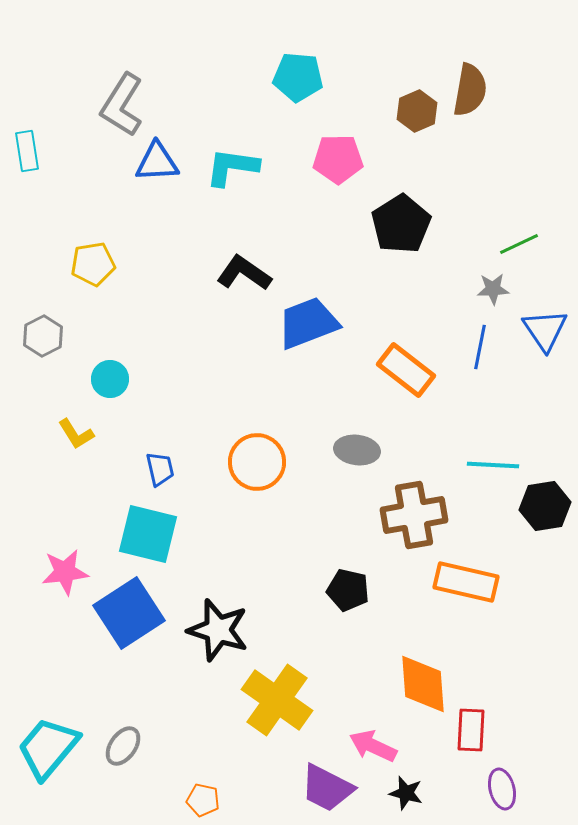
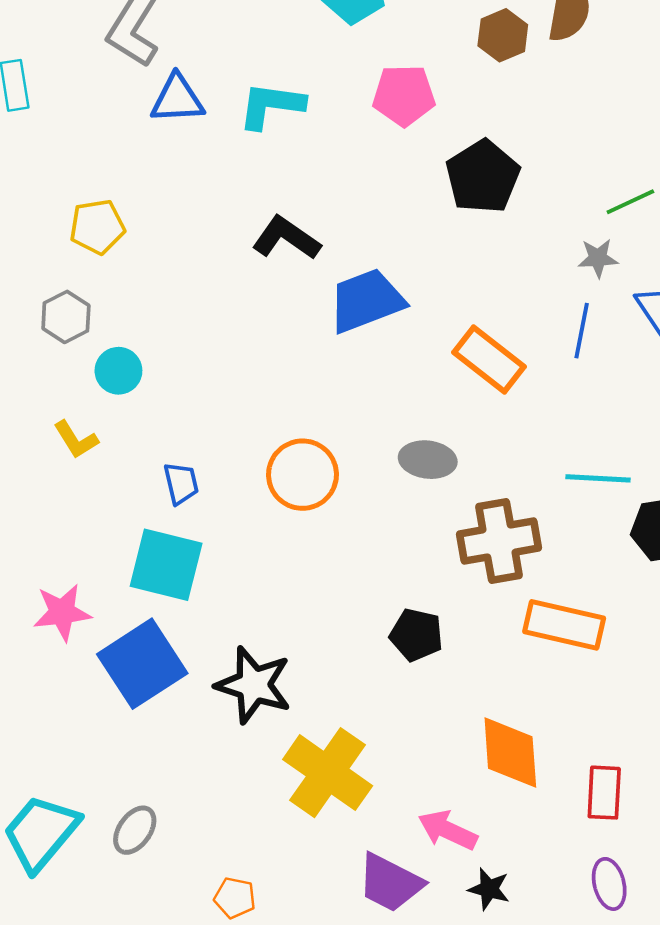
gray hexagon: (43, 336) -> (66, 317), moved
red rectangle: (471, 730) -> (604, 793), moved

